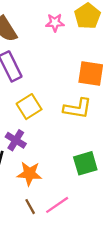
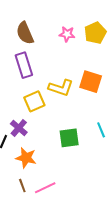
yellow L-shape: (77, 108) -> (61, 88), moved
green square: (85, 163) -> (69, 138), moved

